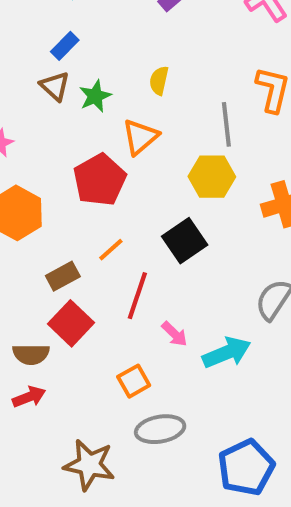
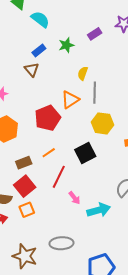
green star: (95, 96) -> (66, 45), moved
gray line: (226, 124) -> (95, 93), moved
orange square: (134, 381) -> (27, 210), moved

